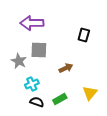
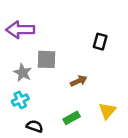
purple arrow: (32, 23) -> (20, 30), moved
cyan cross: (32, 84) -> (20, 100), moved
black semicircle: (37, 102) -> (35, 126), moved

